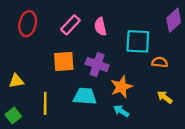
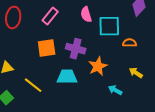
pink semicircle: (100, 27) -> (86, 14), moved
yellow line: (45, 103) -> (33, 85), turned -48
cyan arrow: (121, 111) -> (115, 90), moved

